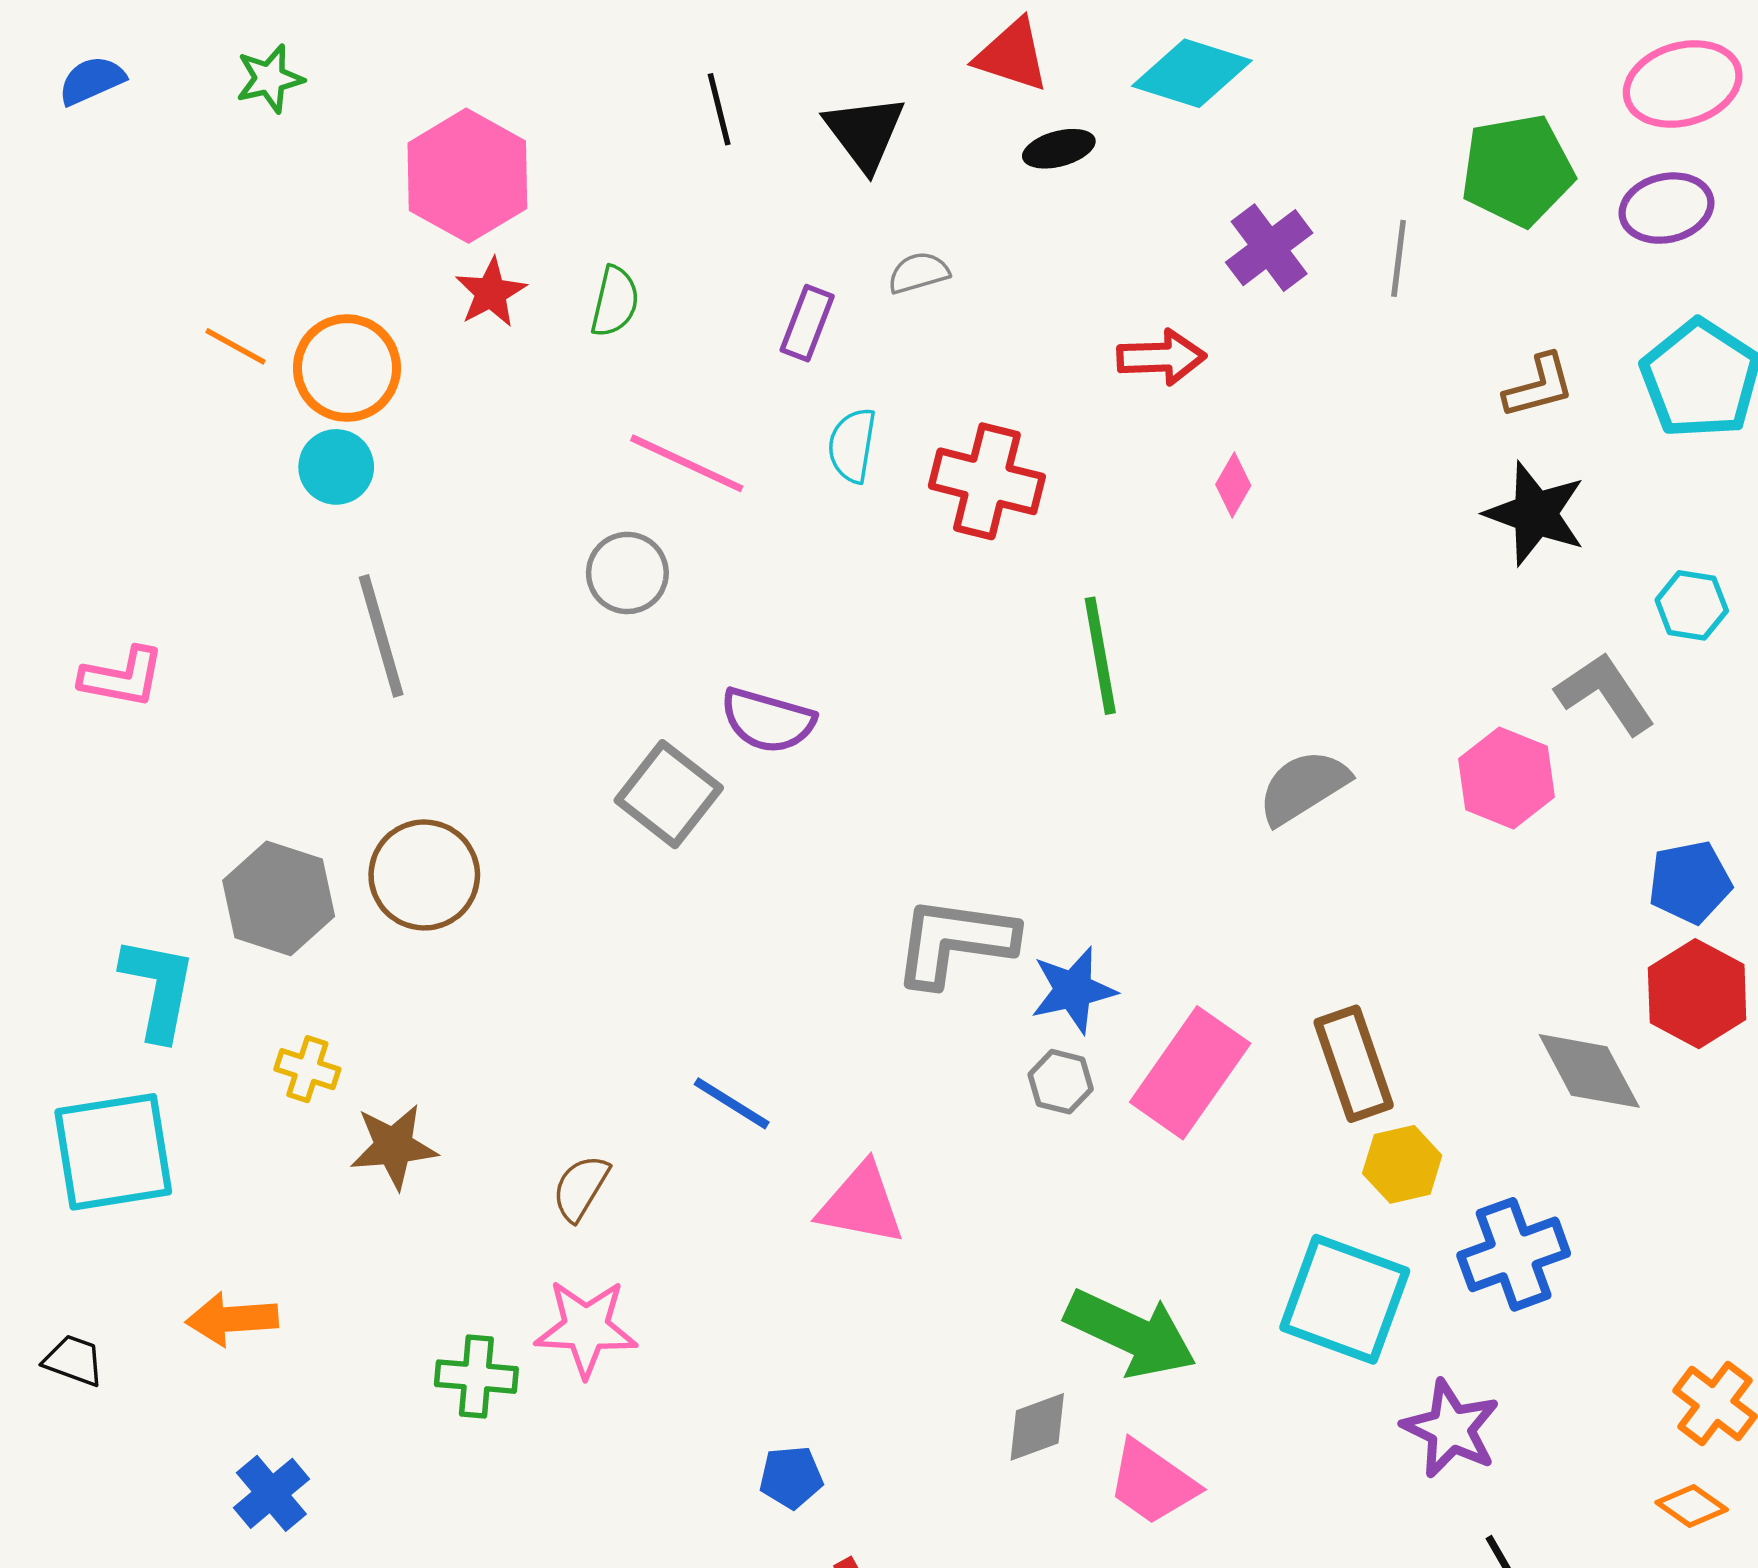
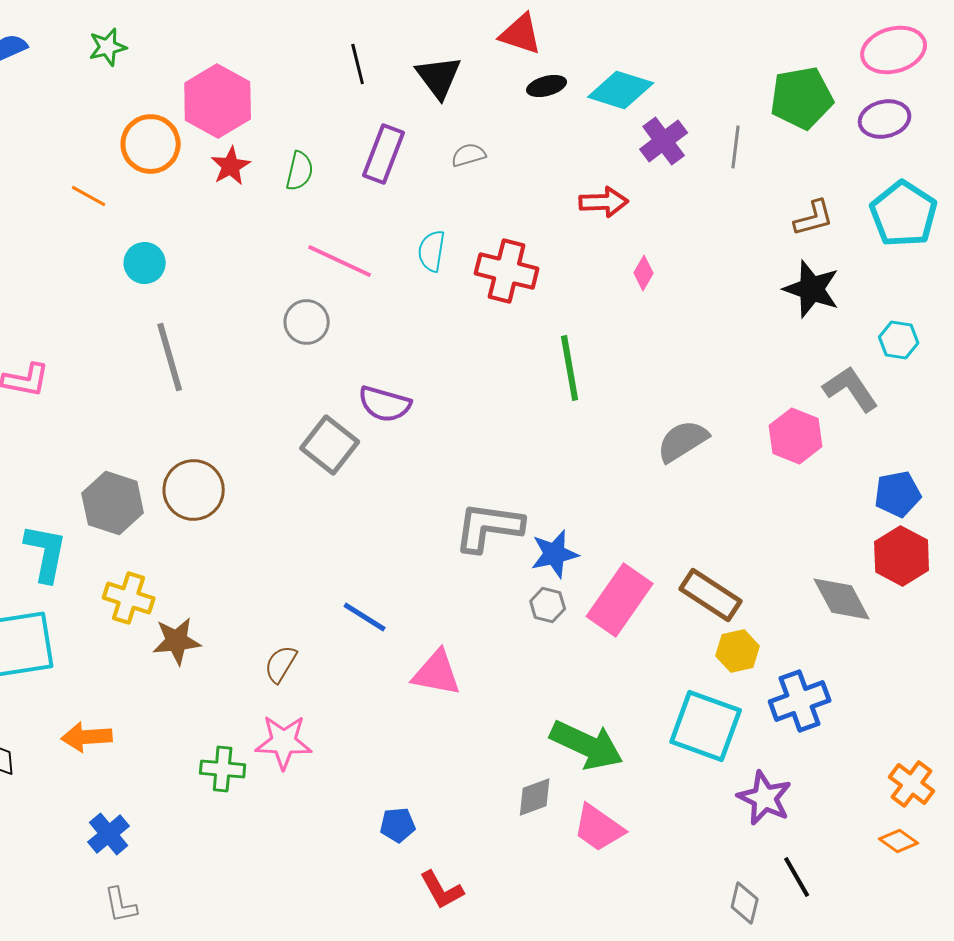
cyan diamond: (1192, 73) -> (621, 90), moved
purple rectangle: (807, 323) -> (384, 154), moved, size x1.4
orange circle: (347, 368) -> (151, 144), moved
brown rectangle: (1354, 1064) -> (711, 595), turned -38
yellow cross: (307, 1069) -> (129, 598), size x1.4

